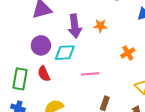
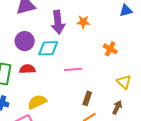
orange cross: (128, 53) -> (110, 49), turned -32
red semicircle: (44, 74) -> (27, 69), turned 112

